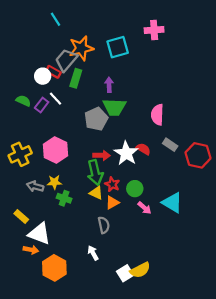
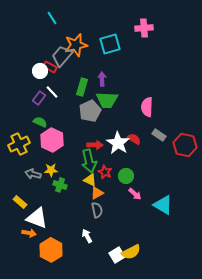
green rectangle: (76, 78) -> (82, 87), moved
green semicircle: (23, 101) -> (40, 122), moved
orange triangle: (112, 203) -> (97, 193), moved
cyan triangle: (172, 203) -> (163, 205), moved

